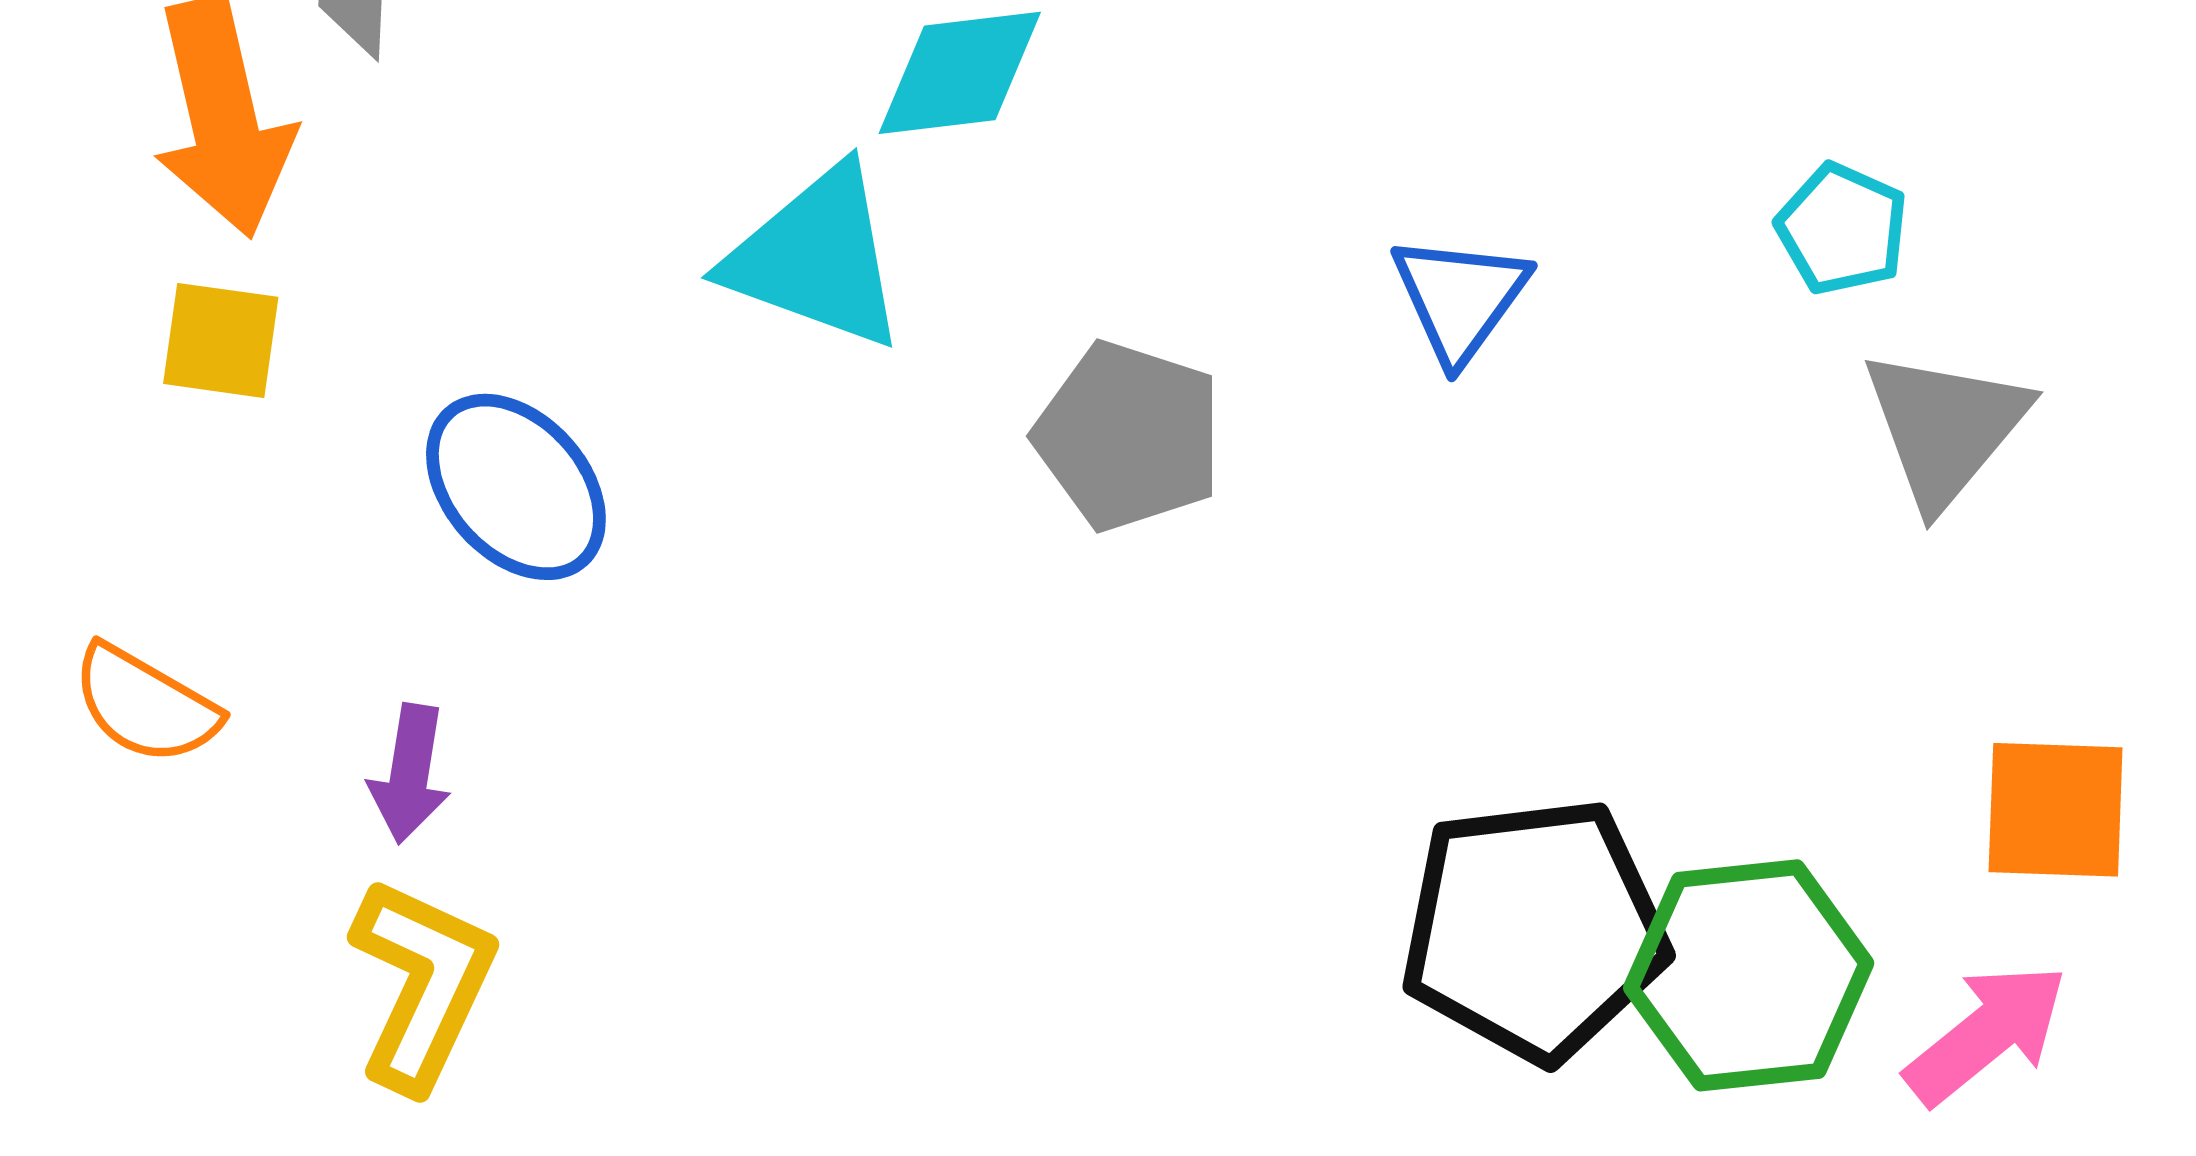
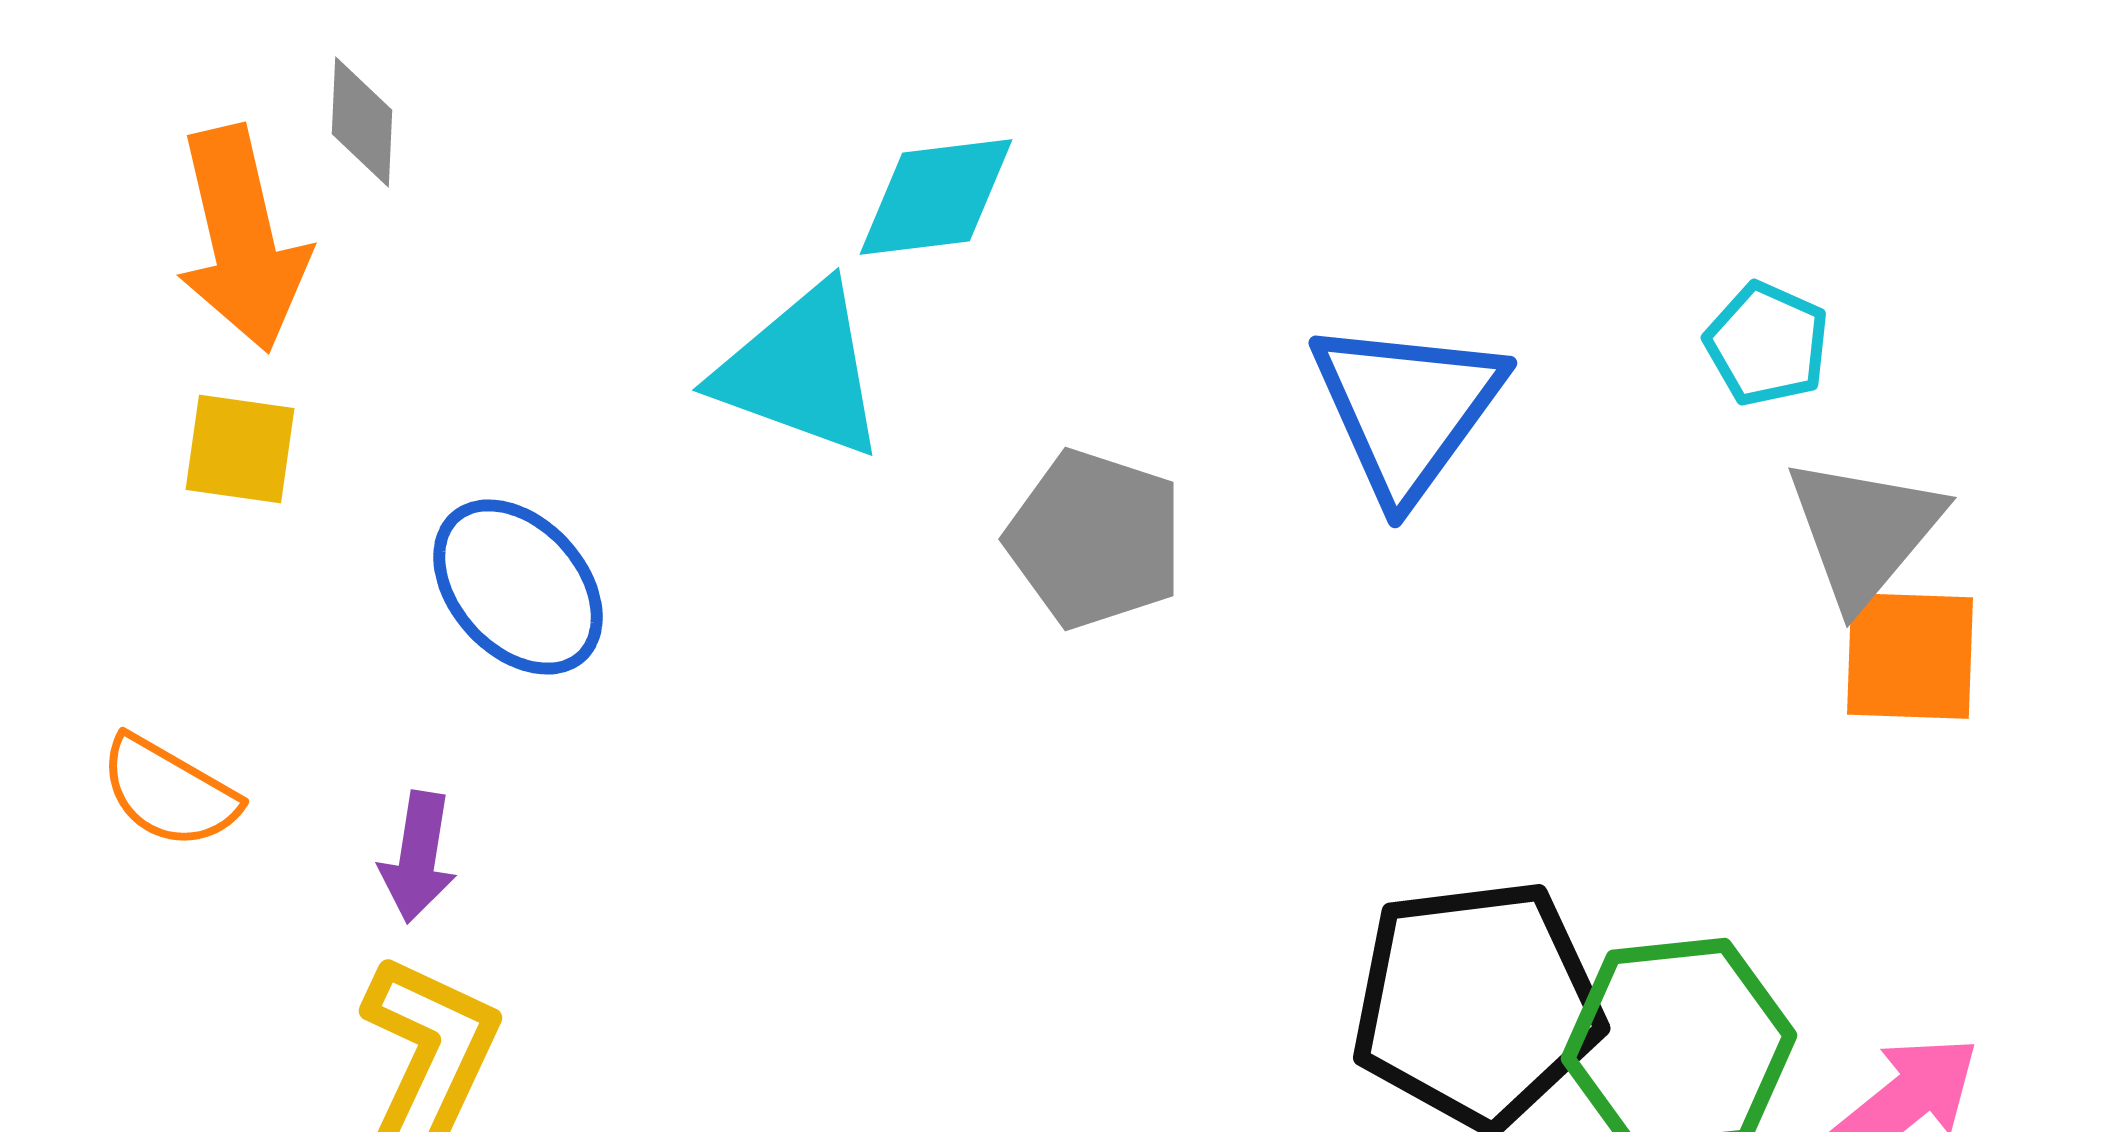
blue triangle: (1460, 298) -> (1407, 409), size x1.5
orange square: (2056, 810) -> (1910, 656), moved

